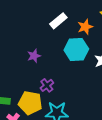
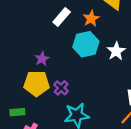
yellow pentagon: (30, 103) -> (37, 83), moved

